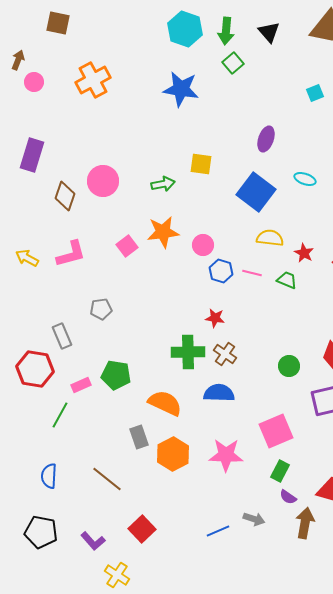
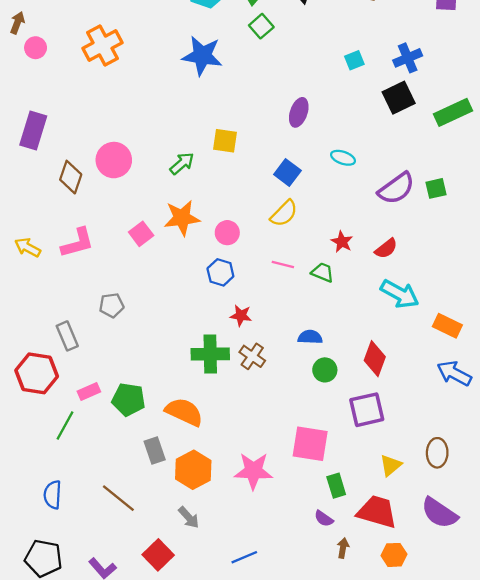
green arrow: (163, 184) -> (182, 163), turned -30
blue square: (256, 192) -> (287, 173), size x0.6
yellow semicircle: (270, 238) -> (284, 213), moved, turned 128
blue hexagon: (221, 271) -> (220, 272), moved
green pentagon: (116, 375) -> (129, 399), moved
blue semicircle: (219, 393) -> (310, 337), moved, size x0.7
pink square: (276, 431) -> (310, 444), turned 32
green rectangle: (280, 471) -> (336, 486), moved, turned -45
gray arrow: (254, 519) -> (189, 517), moved, turned 30
brown arrow: (305, 523) -> (343, 548), size x0.6

